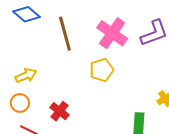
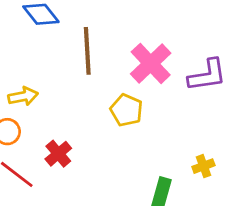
yellow pentagon: (102, 70) -> (126, 110), turned 30

